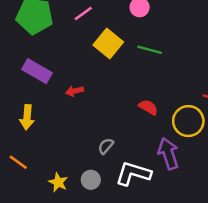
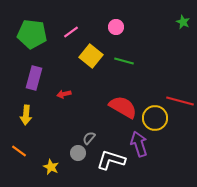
purple rectangle: (37, 71) -> (34, 78), turned 75
red semicircle: (148, 107) -> (123, 107), size x1.8
gray circle: (91, 180) -> (78, 153), moved

